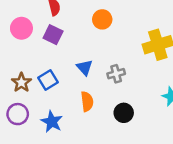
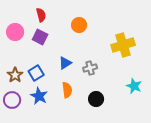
blue triangle: (85, 67) -> (65, 63), turned 40
blue star: (52, 122) -> (39, 96), moved

